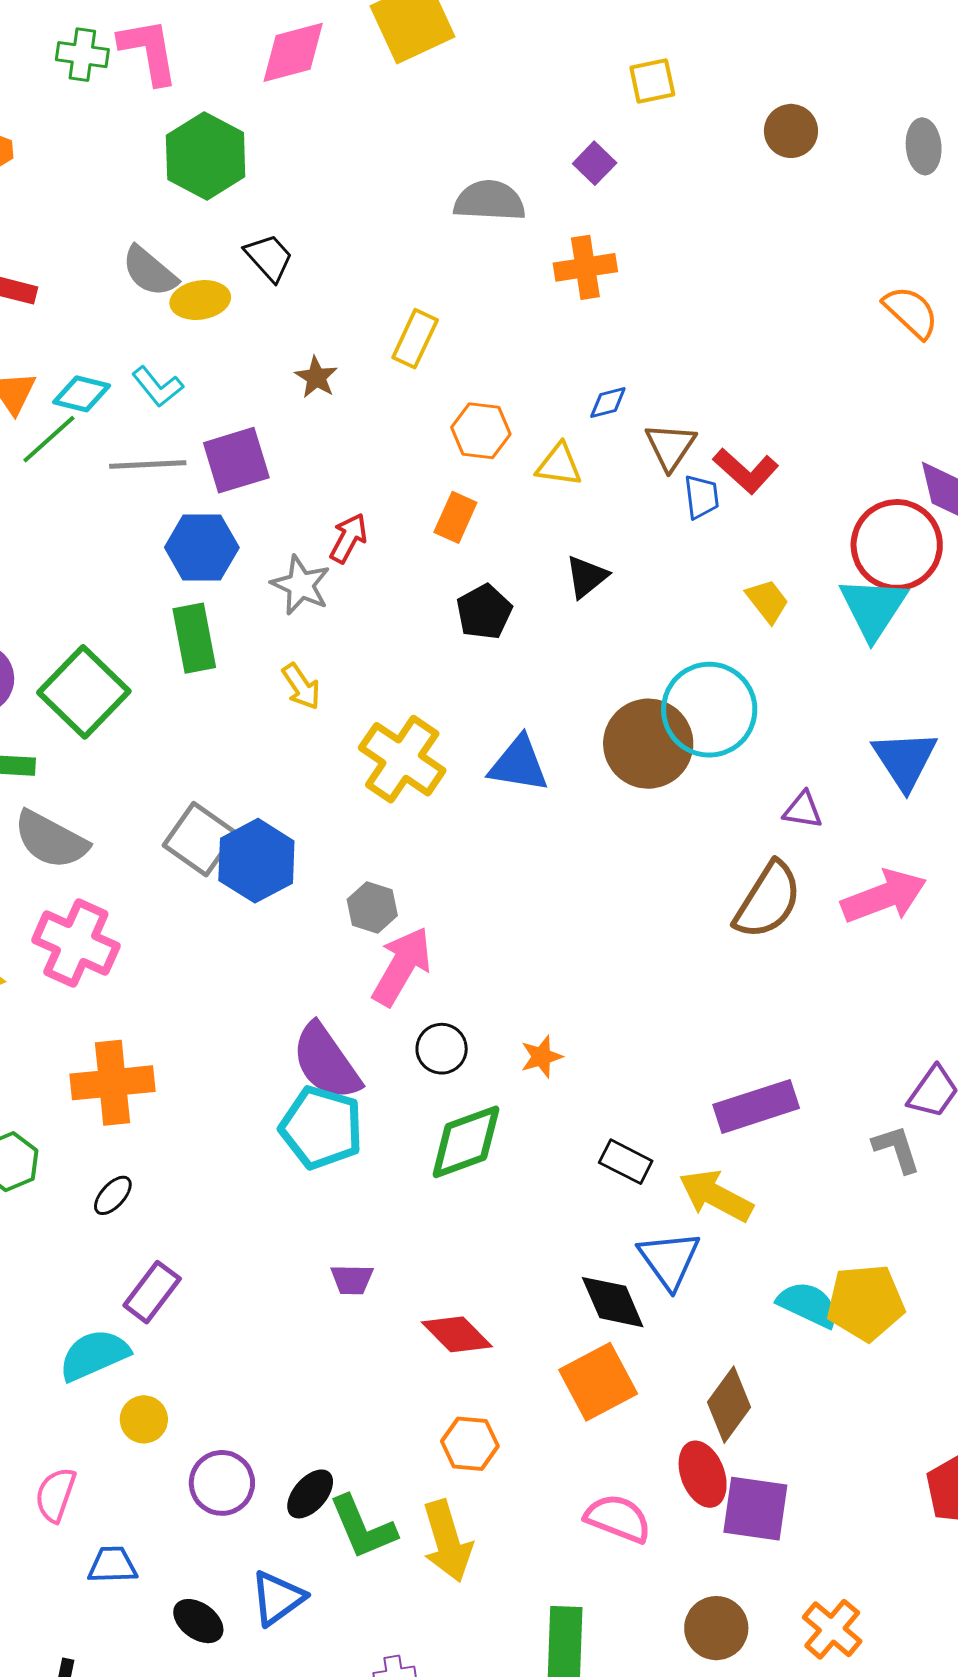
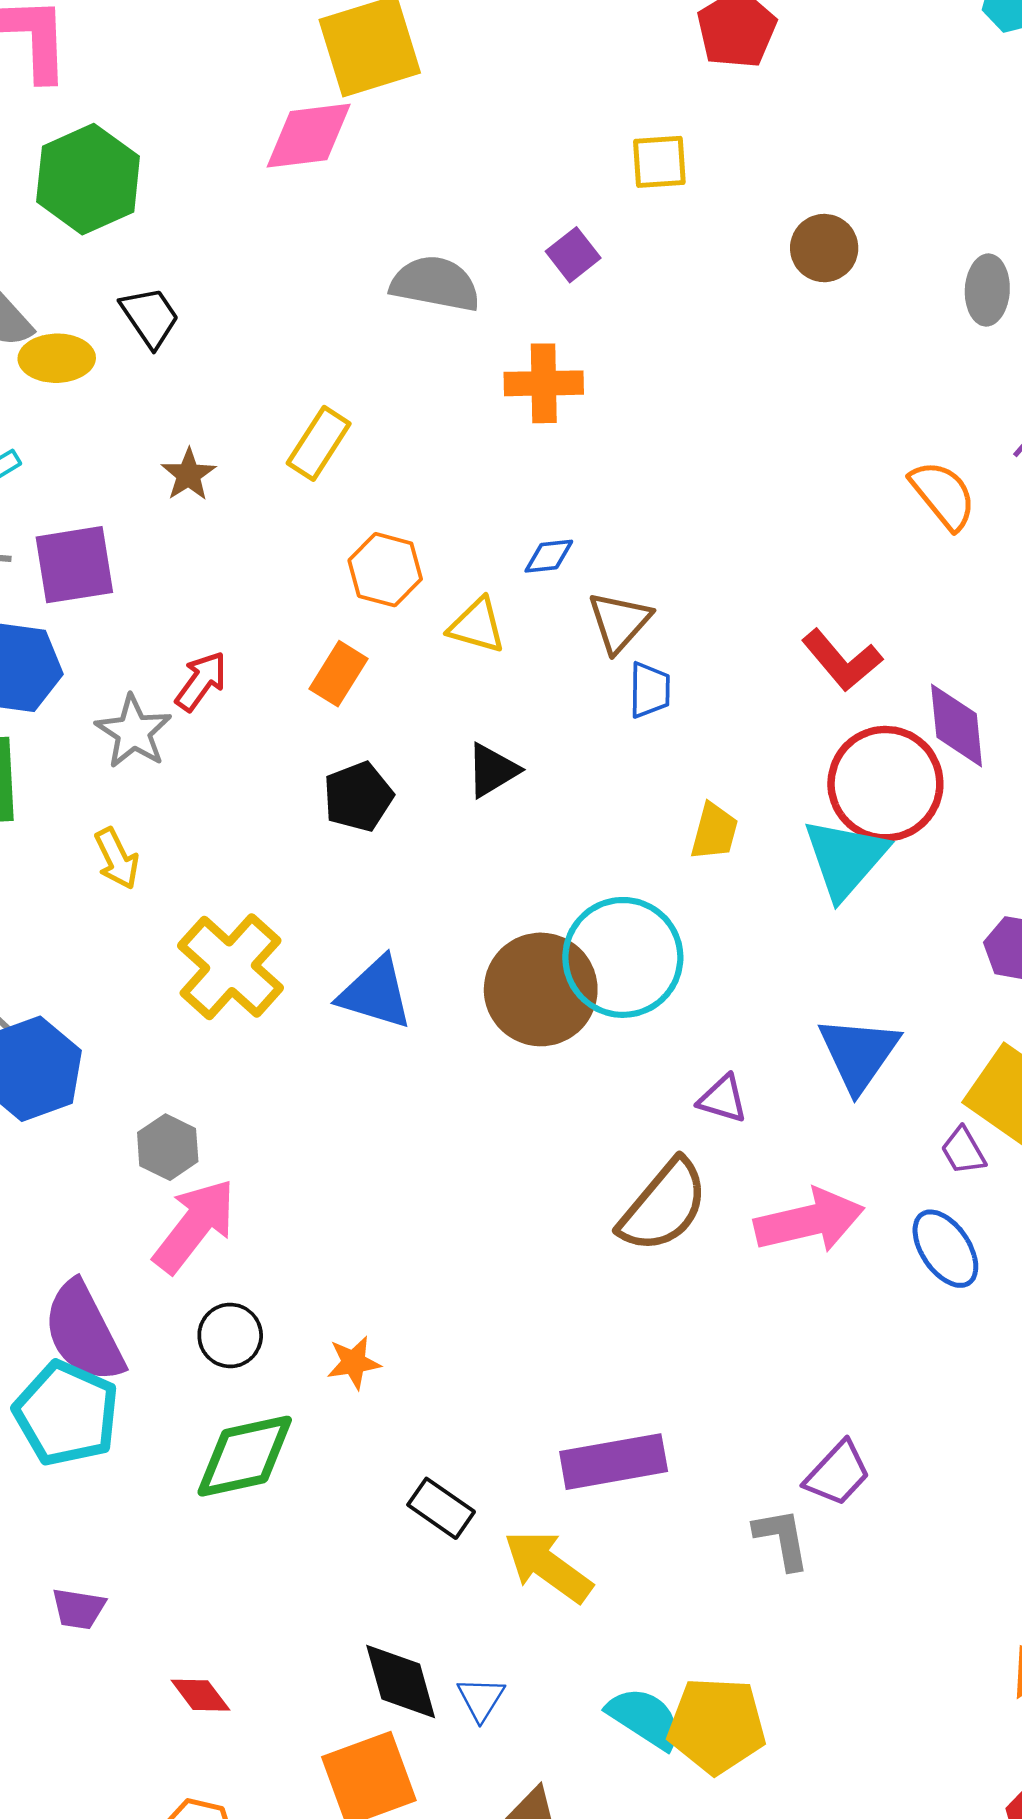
pink diamond: (293, 52) -> (309, 136), moved
red L-shape: (746, 471) -> (842, 660), moved
yellow trapezoid: (767, 601) -> (714, 832), turned 45
blue triangle: (669, 1260) -> (481, 1699), moved, size x0.6
red diamond: (457, 1334) -> (200, 1695), size x0.7

